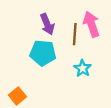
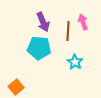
pink arrow: (91, 24) -> (83, 22), size x0.7

